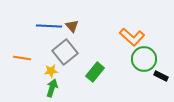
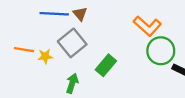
yellow star: (51, 71) -> (45, 56), moved
green arrow: (52, 88) -> (72, 83), moved

